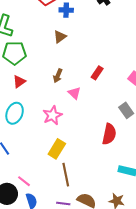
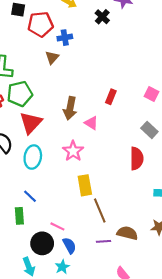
brown triangle: (60, 37) -> (52, 57), moved
brown arrow: (58, 76) -> (70, 108), size x1.5
red triangle: (19, 81) -> (31, 123), size x1.6
yellow rectangle: (57, 149) -> (85, 185), turned -30

